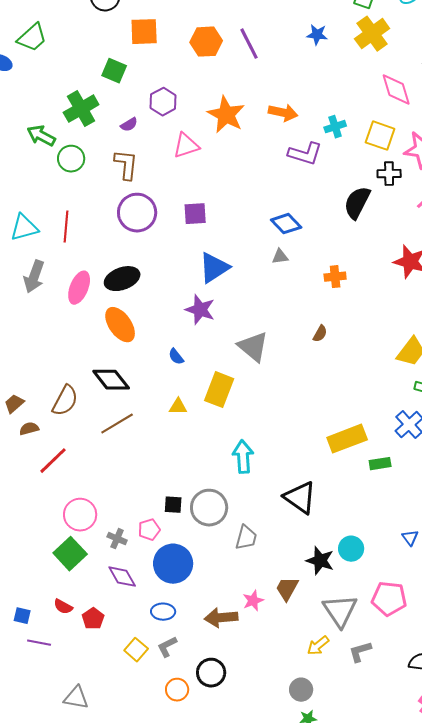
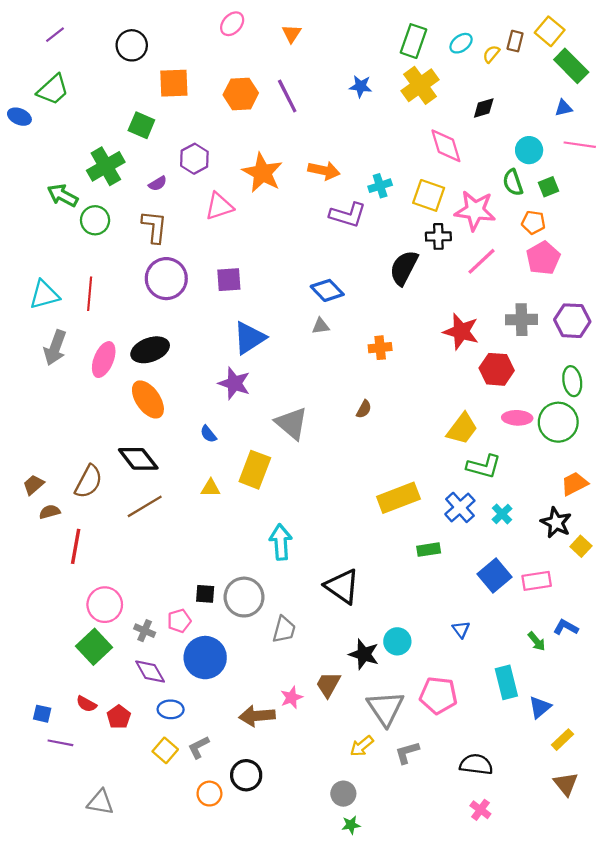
yellow rectangle: (347, 439) -> (398, 498), moved
red line: (53, 461) -> (76, 546), turned -36
blue ellipse: (163, 612) -> (171, 709), moved

